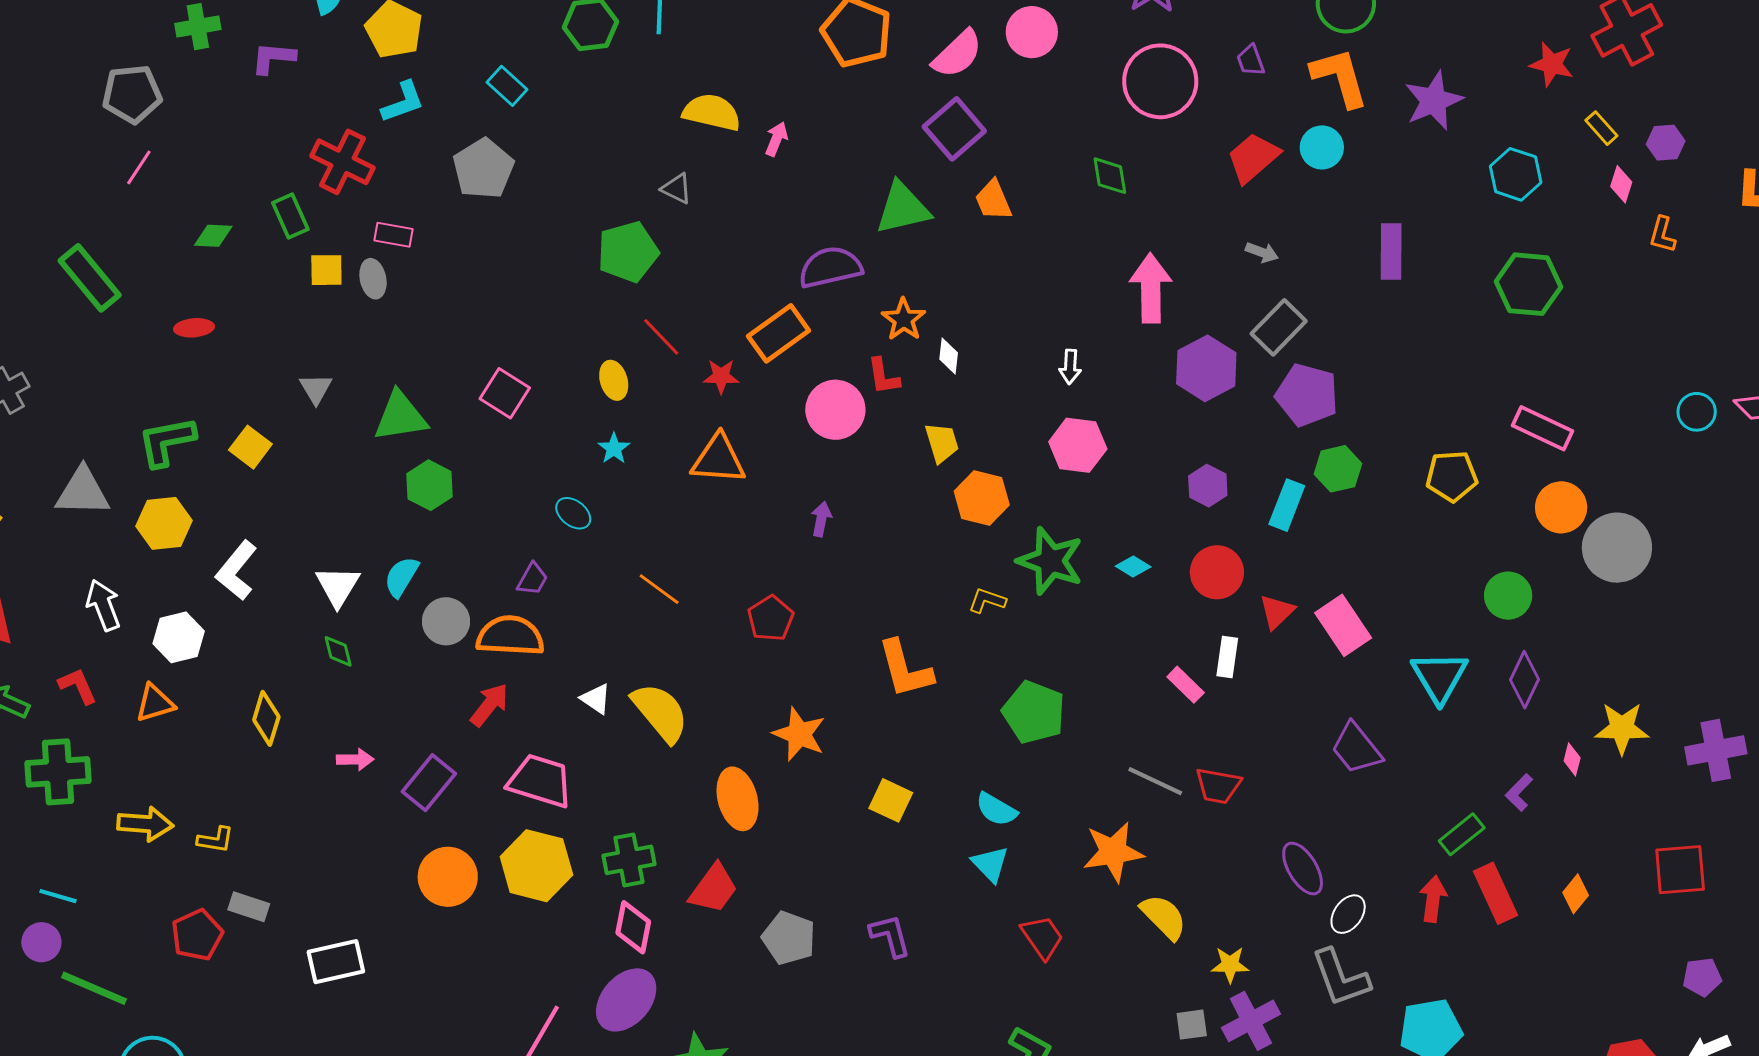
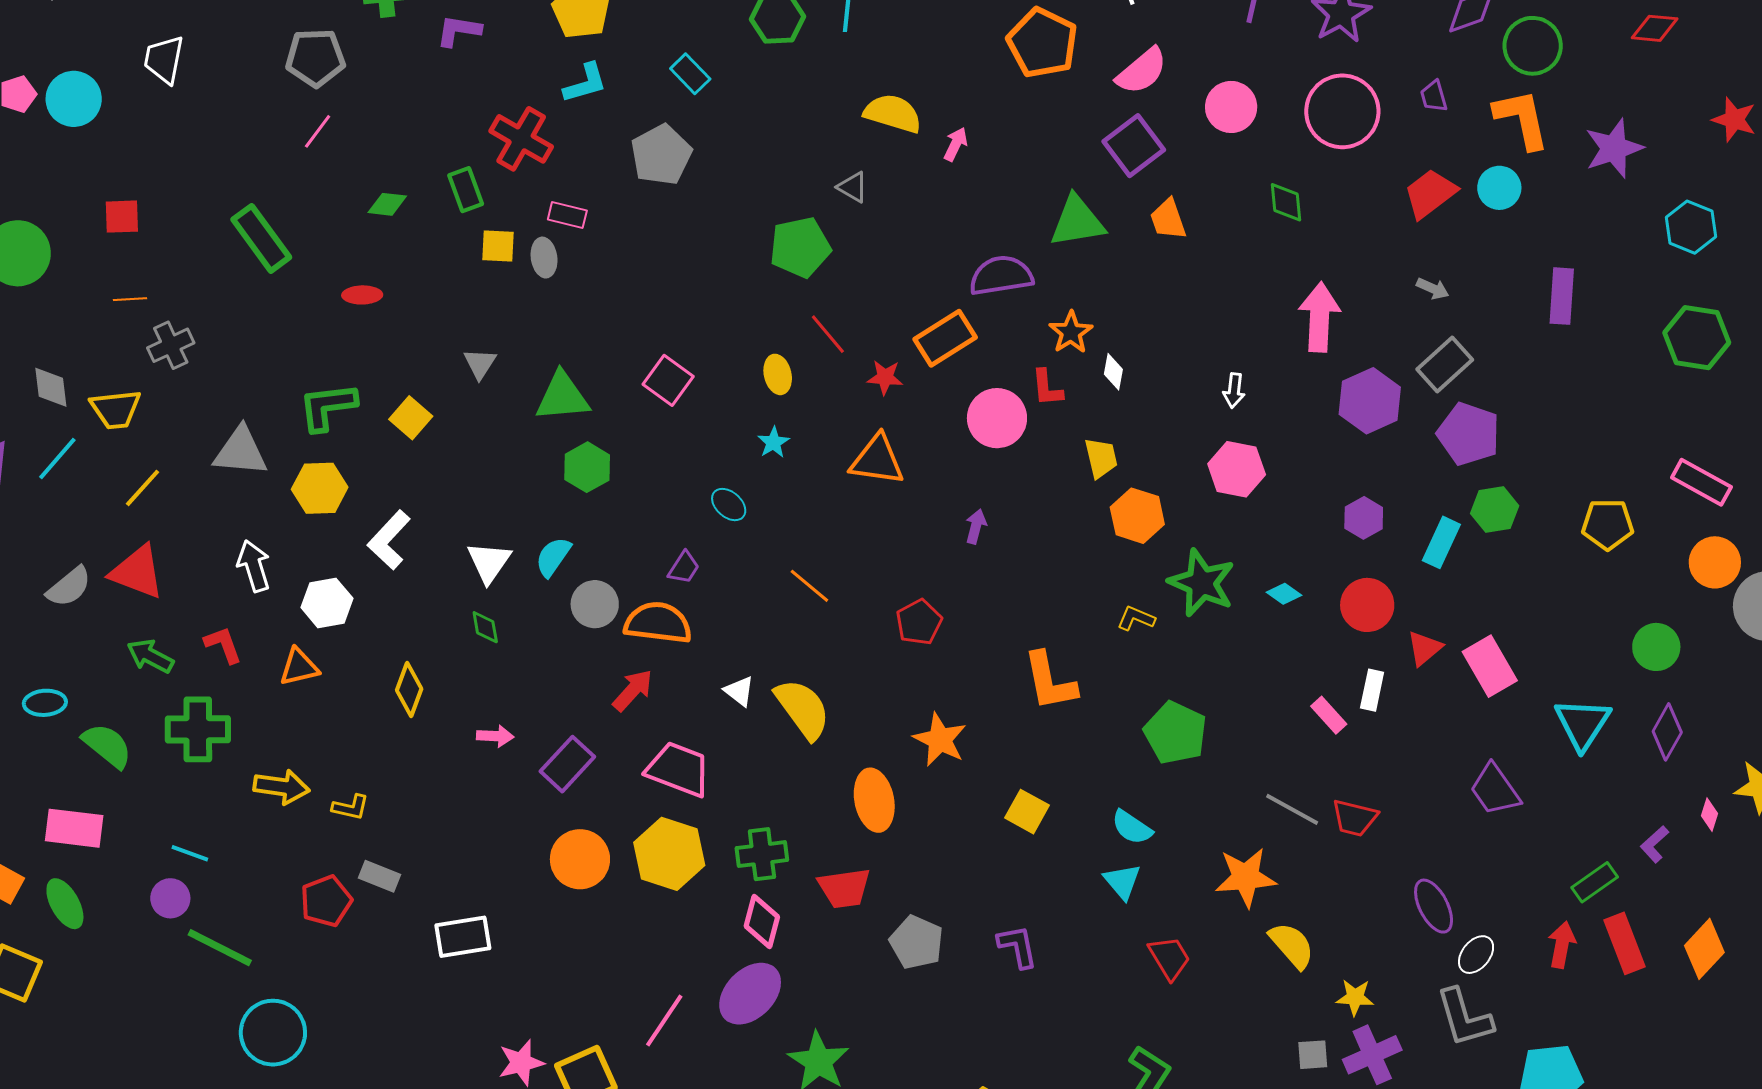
pink circle: (1032, 32) -> (1231, 107), moved
red trapezoid: (713, 889) -> (844, 888), turned 42
orange diamond: (1576, 894) -> (1704, 949), size x1.5

